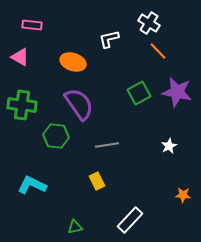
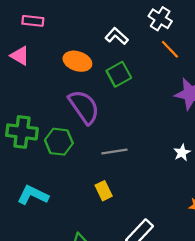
white L-shape: (109, 39) -> (117, 36), turned 55
green square: (139, 93) -> (119, 74), moved
green cross: (22, 105) -> (22, 132), moved

